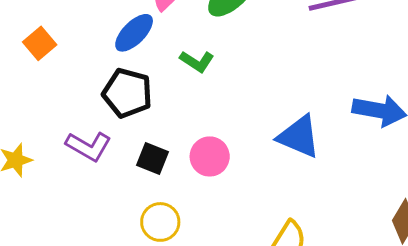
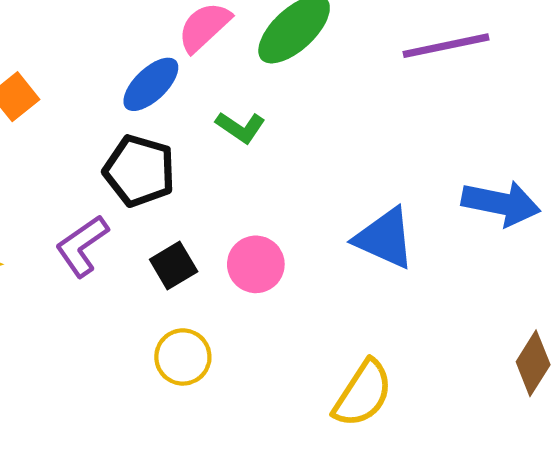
purple L-shape: (88, 146) -> (82, 246), turned 114
black square: (152, 158) -> (174, 265), turned 36

